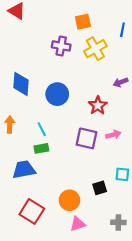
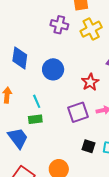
purple square: (86, 138) -> (78, 112), turned -35
blue trapezoid: (24, 170) -> (18, 138), turned 60
black square: (100, 188) -> (89, 146), moved, turned 32

